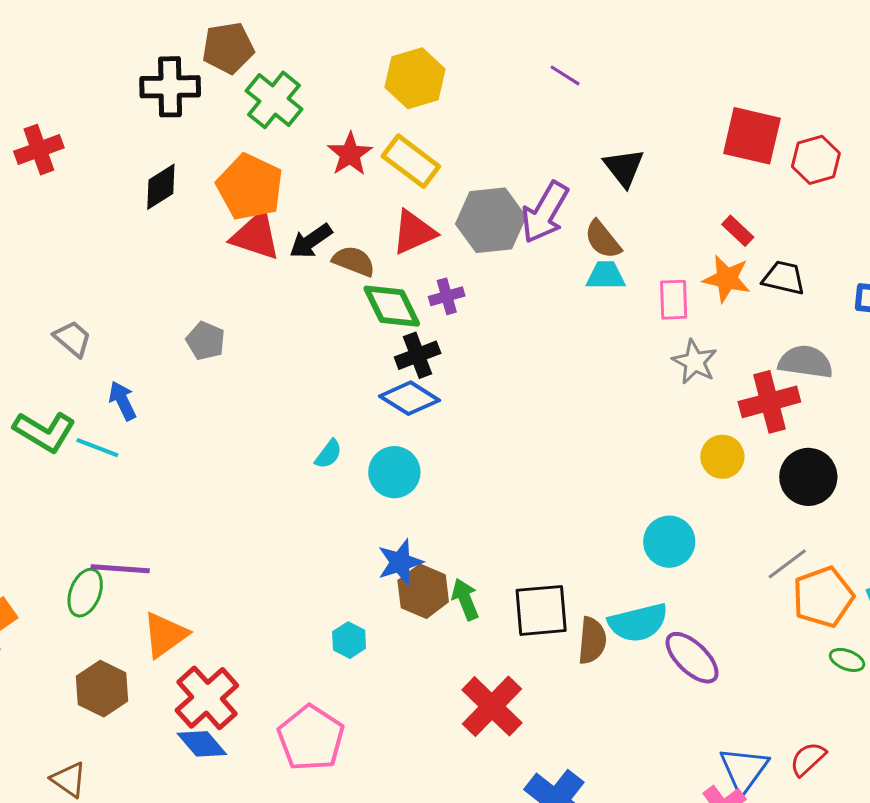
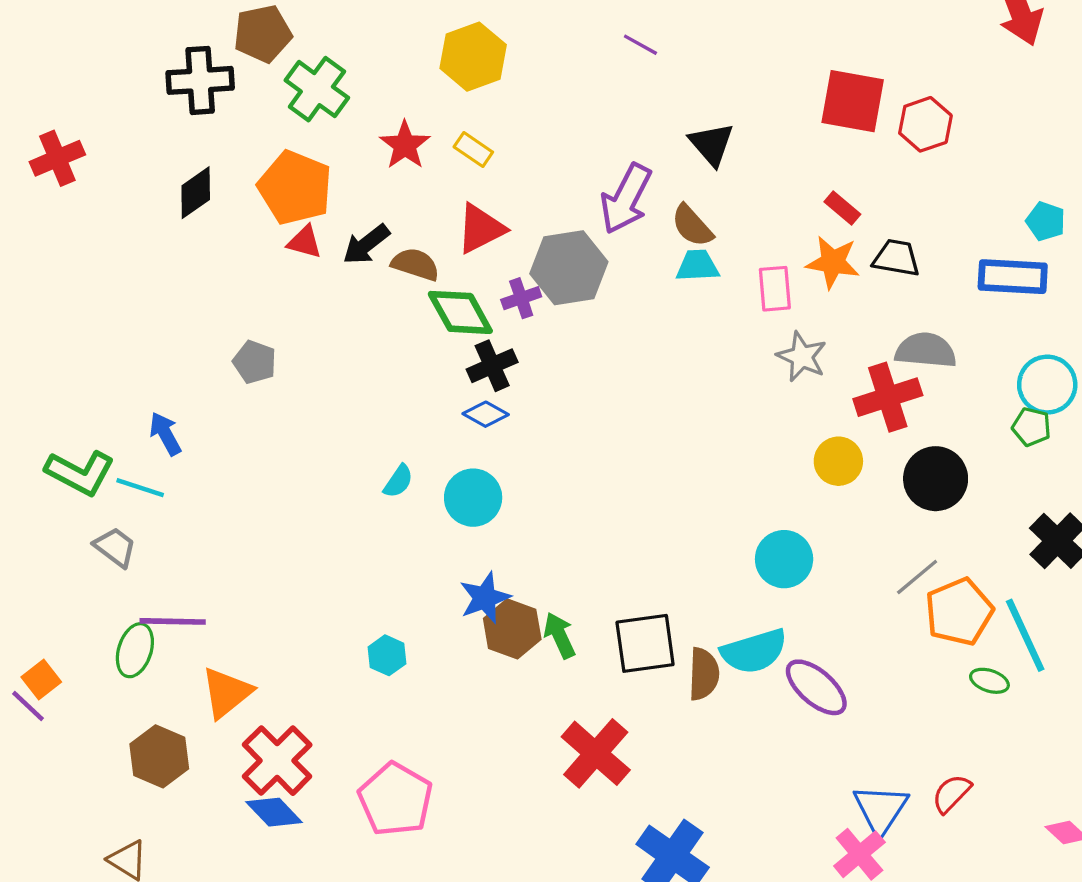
yellow rectangle: (411, 161) -> (473, 149), size x0.6
gray hexagon: (491, 220) -> (569, 268), moved
red triangle: (256, 236) -> (305, 242), size x0.6
gray trapezoid: (73, 339) -> (115, 547), moved
blue diamond: (409, 398) -> (486, 414), size x0.7
cyan hexagon: (349, 640) -> (387, 655), moved

